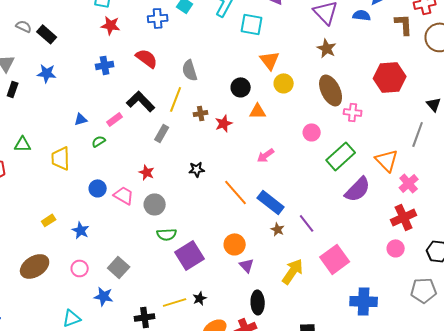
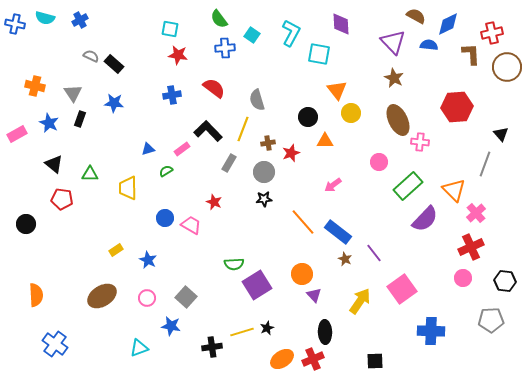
gray circle: (155, 204) -> (264, 172), moved

